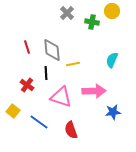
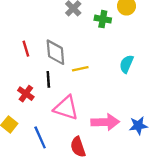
pink arrow: (94, 91) -> (105, 122), moved
blue star: (113, 112) -> (138, 126), moved
blue line: (39, 122) -> (40, 137), turned 30

